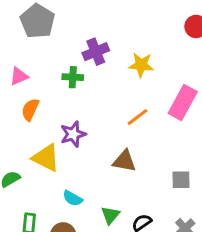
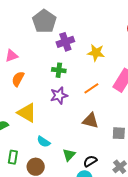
gray pentagon: (37, 21) -> (44, 21), moved
green cross: (73, 77) -> (59, 70), moved
purple star: (73, 134) -> (59, 95), moved
brown triangle: (124, 161) -> (90, 121), moved

